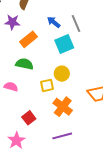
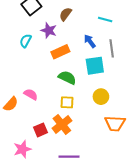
green semicircle: (24, 64) -> (67, 78), moved
yellow circle: (62, 74) -> (101, 97), moved
orange cross: (63, 107) -> (62, 125), moved

